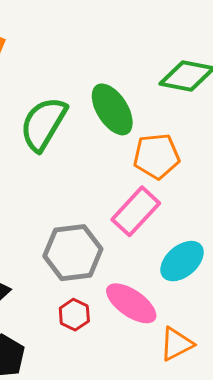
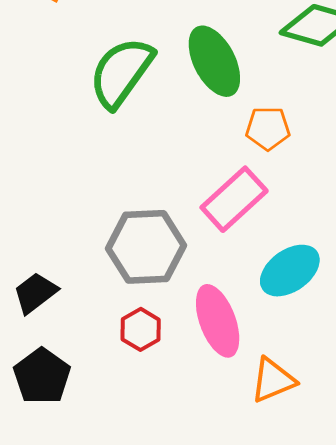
orange pentagon: (156, 156) -> (268, 128), size x0.7
pink ellipse: (131, 303) -> (218, 321), turned 30

